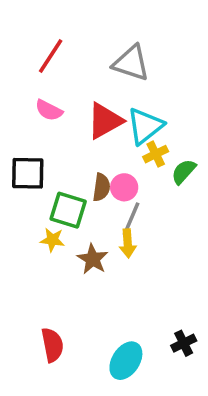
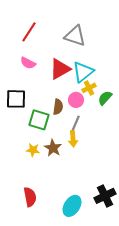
pink circle: (124, 187) -> (76, 100), moved
yellow star: (52, 240) -> (33, 150), moved
black cross: (184, 343) -> (105, 196), size x1.5

